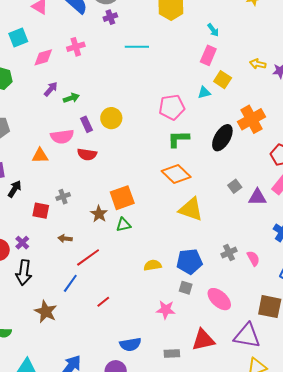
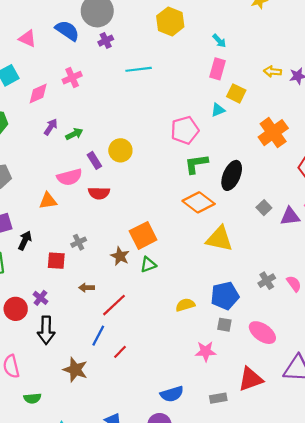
black ellipse: (222, 138) -> (232, 175), moved
red line: (103, 302) -> (120, 352), moved

